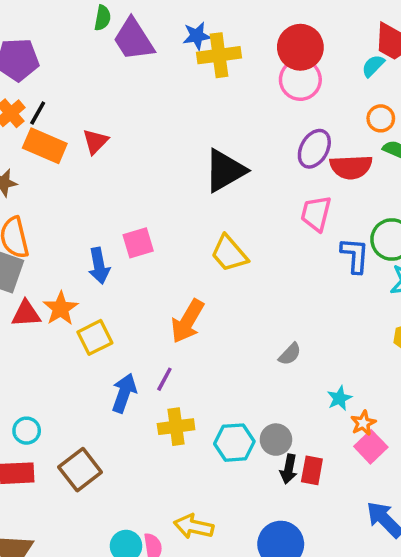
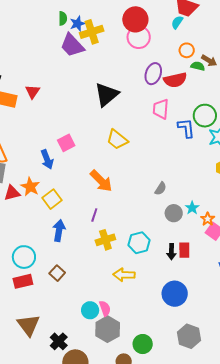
green semicircle: (103, 18) -> (63, 18), moved
purple trapezoid: (134, 39) -> (72, 45), moved
orange arrow: (188, 321) -> (101, 181), turned -65
blue arrow: (124, 393) -> (59, 230), moved
cyan circle: (27, 431) -> (24, 257), size x1.5
gray circle: (276, 440) -> (174, 213), moved
brown square: (80, 470) -> (57, 273), size x0.7
yellow arrow: (194, 527) -> (124, 275), moved

